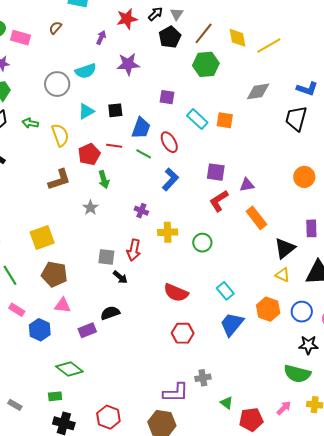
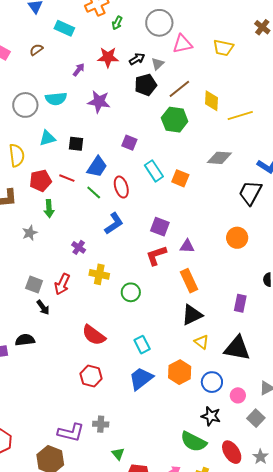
orange circle: (304, 177) -> (237, 238), moved
black triangle: (285, 248) -> (192, 315), moved

